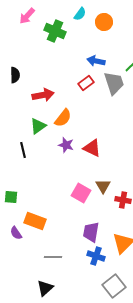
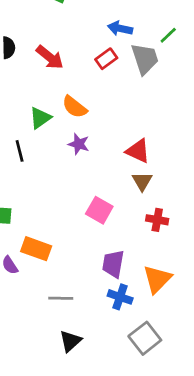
red arrow: (43, 95) -> (50, 57), moved, turned 50
orange semicircle: (63, 118) -> (75, 107), turned 90
red triangle: (92, 148) -> (138, 151), moved
brown triangle: (103, 186) -> (142, 181), moved
black triangle: (45, 288) -> (70, 341), moved

